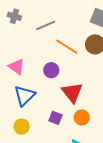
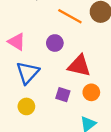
red triangle: (72, 92) -> (79, 66), turned -35

